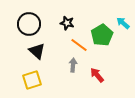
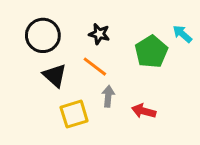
orange line: (79, 45) -> (95, 67), moved
red arrow: (97, 75) -> (144, 111), turned -35
yellow square: (32, 80) -> (74, 114), moved

